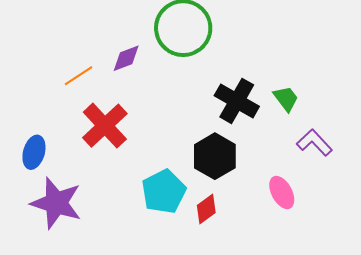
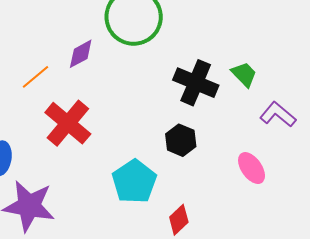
black hexagon: (215, 156) -> (181, 140), size x0.7
red diamond: (206, 209) -> (179, 220), moved

